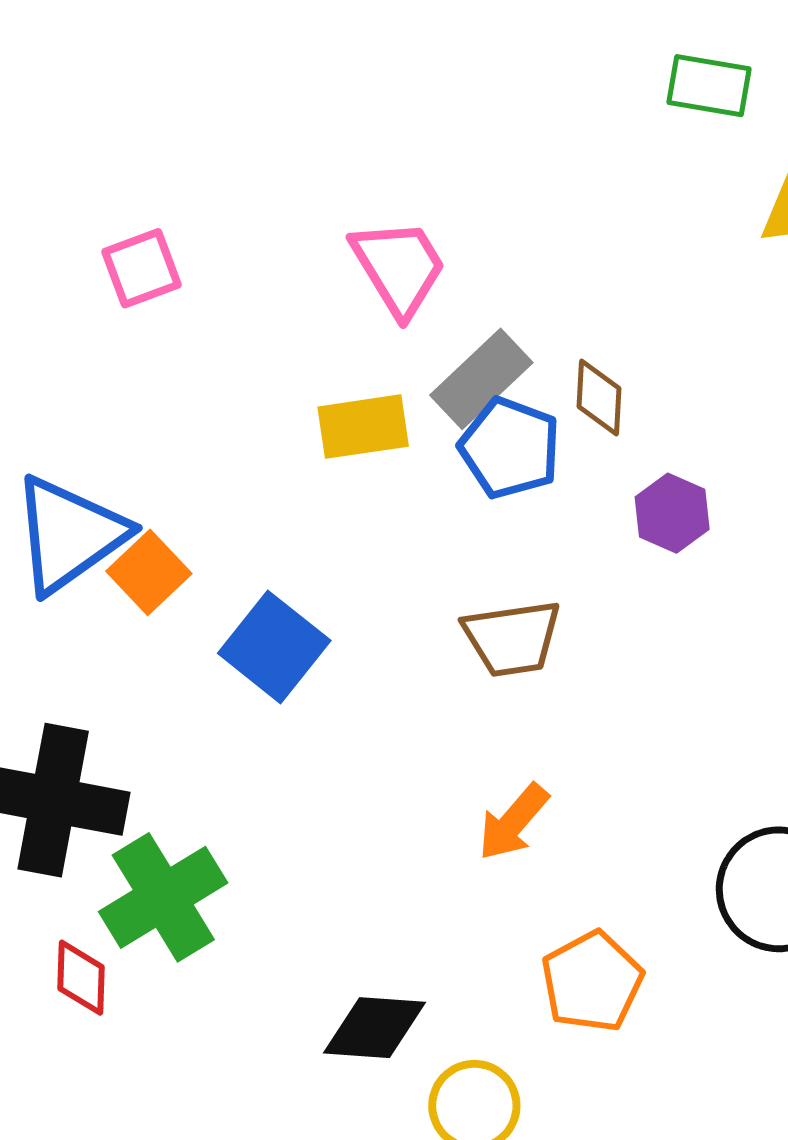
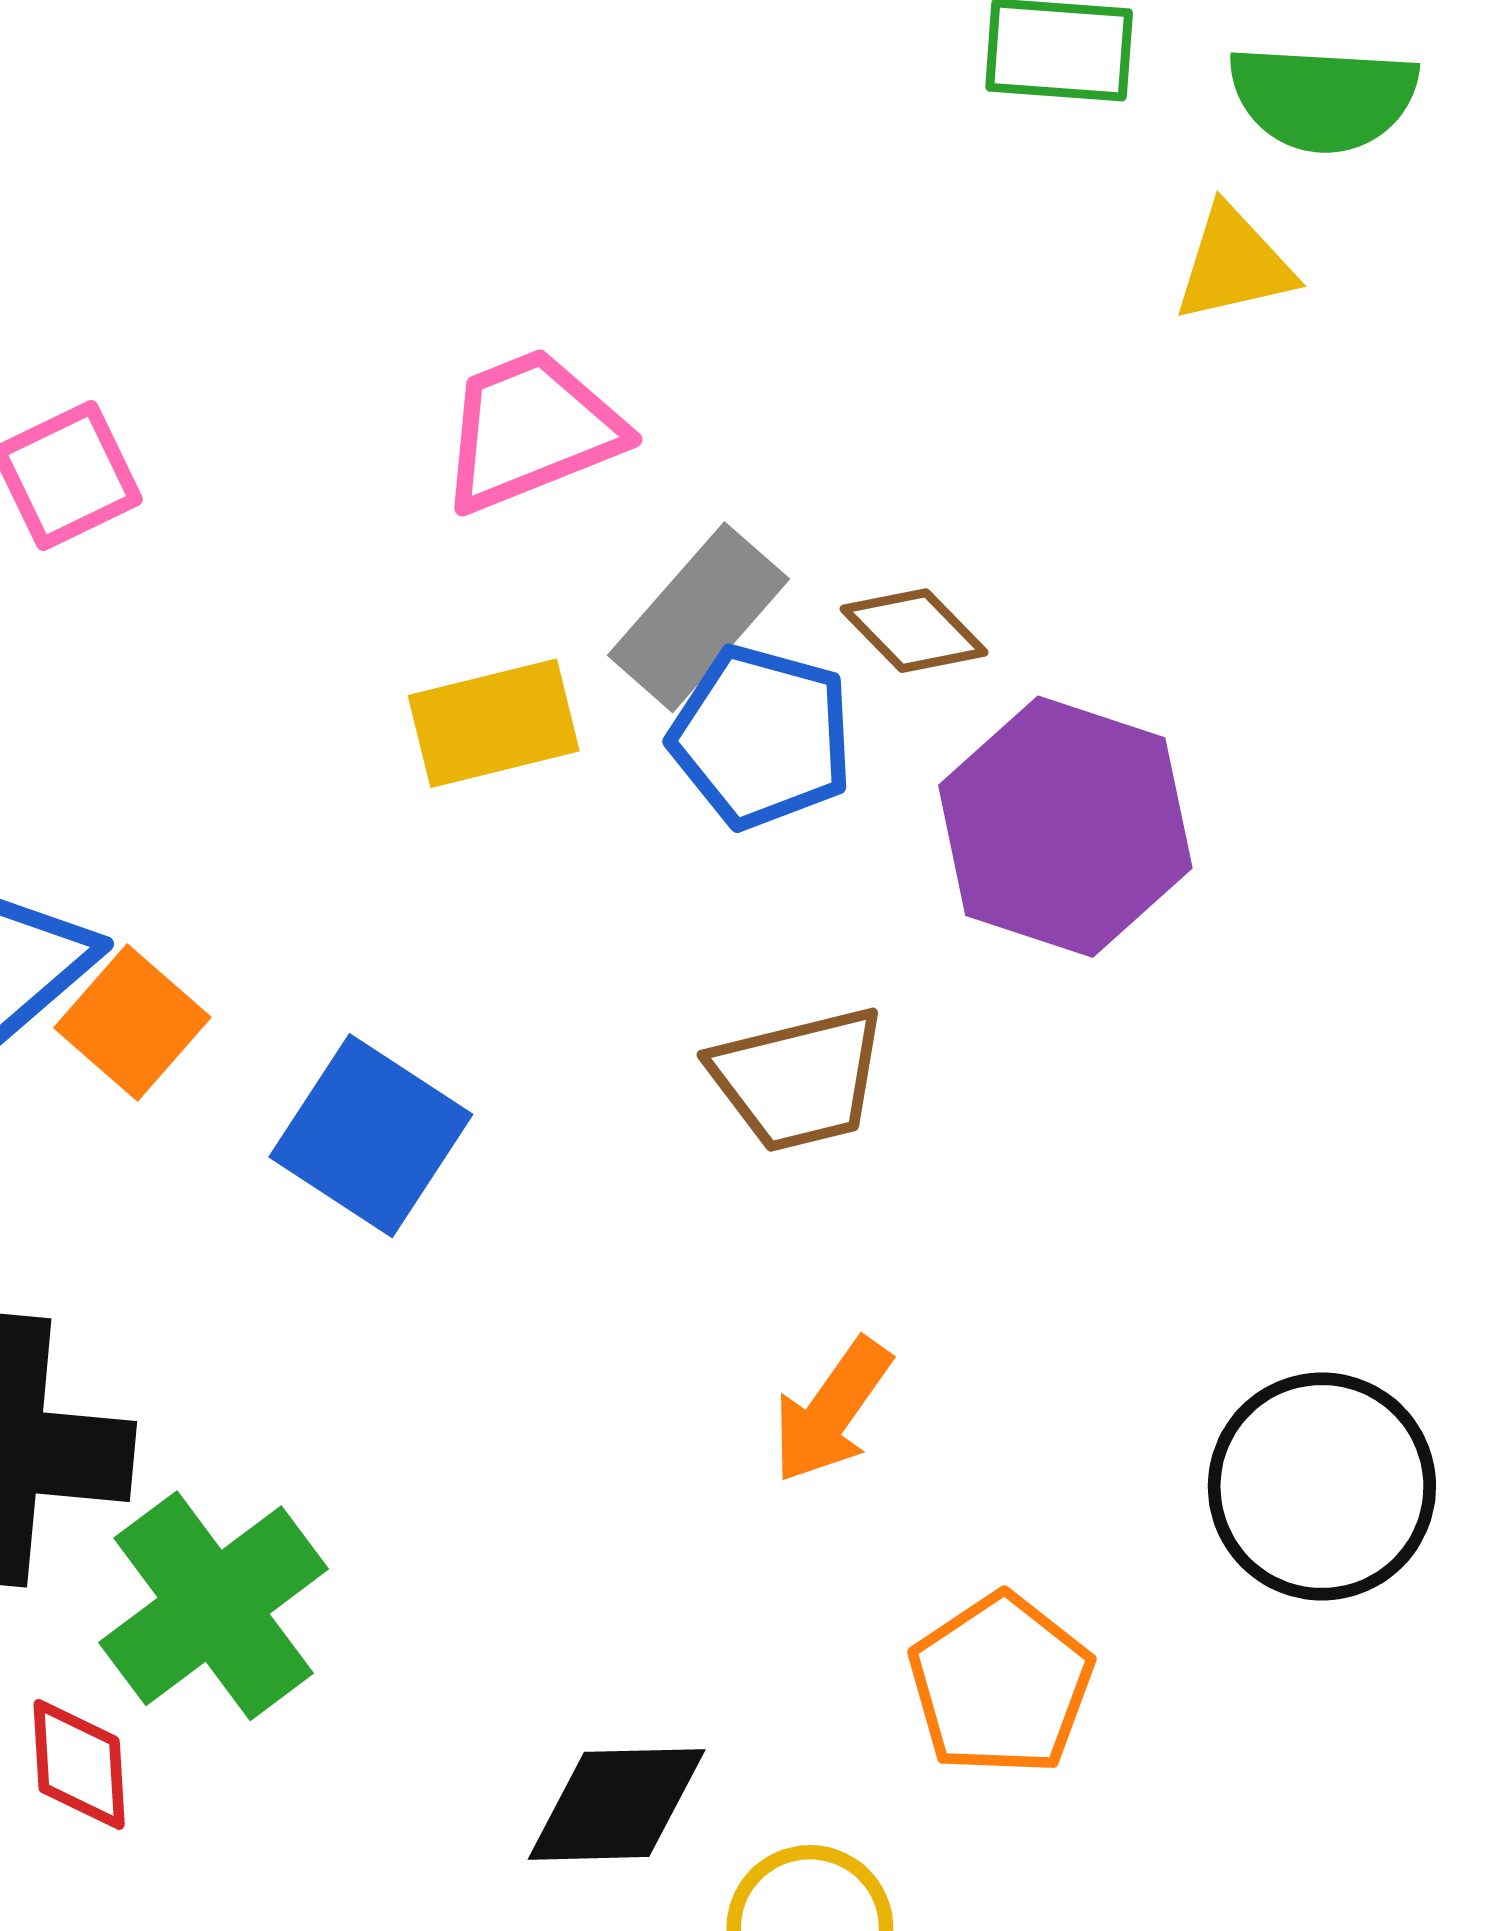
pink trapezoid: (399, 267) -> (531, 430), turned -75
brown diamond: (599, 397) -> (914, 631), turned -42
purple hexagon: (672, 513) -> (1065, 827), size x1.8

